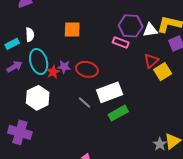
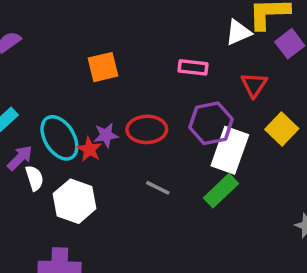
purple hexagon: (131, 26) -> (211, 123), moved
white semicircle: (30, 35) -> (34, 178), moved
yellow square: (163, 72) -> (282, 129), moved
white rectangle: (110, 92) -> (230, 150), moved, turned -35

